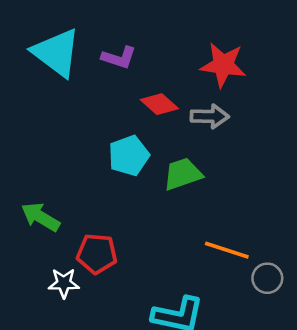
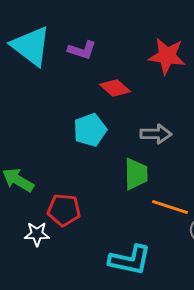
gray arrow: (210, 116) -> (156, 134), moved
green trapezoid: (183, 174) -> (136, 174), moved, turned 108

